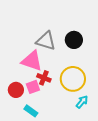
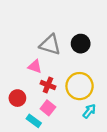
pink triangle: (32, 61) -> (35, 66), size x0.6
pink square: (33, 87) -> (48, 108), moved, turned -32

